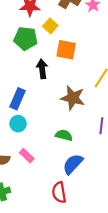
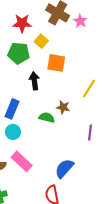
brown star: (73, 98) -> (63, 107), size x0.6
green semicircle: (64, 135) -> (47, 118), moved
pink rectangle: (27, 156) -> (22, 161), size x1.5

